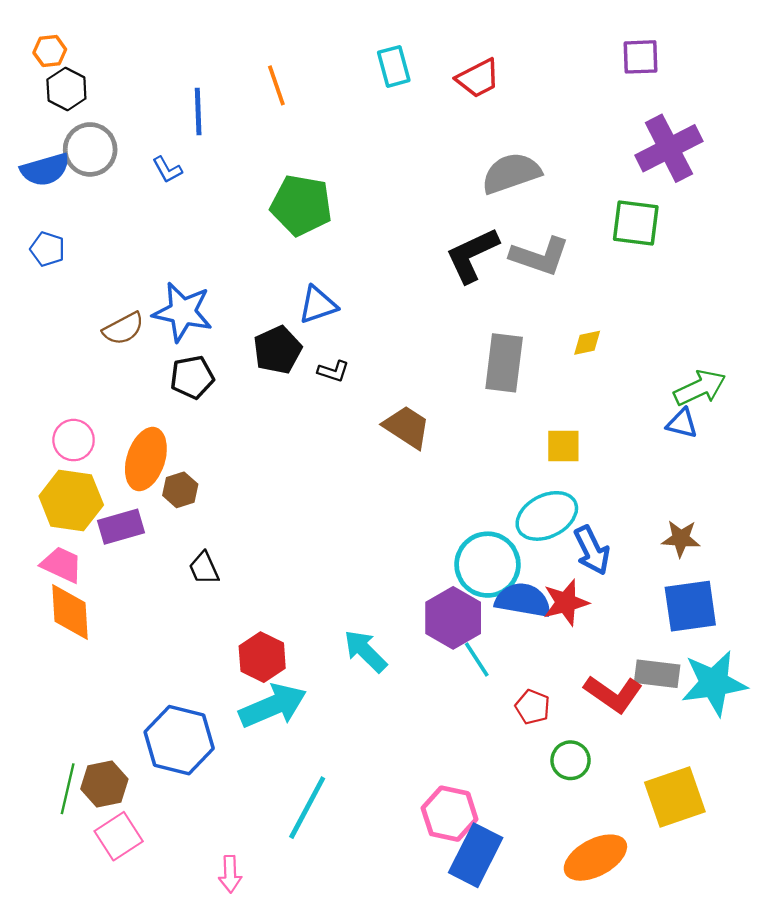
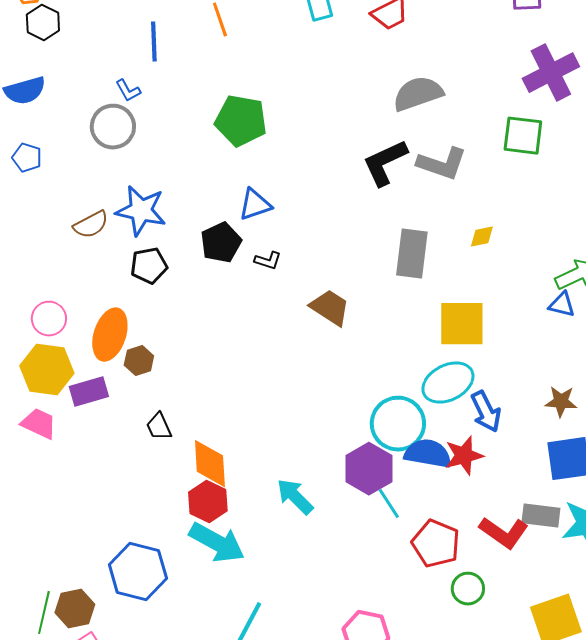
gray circle: (90, 149) -> (113, 127), moved
yellow square: (563, 446) -> (462, 324), size x1.6
orange diamond: (70, 612) -> (210, 464), moved
cyan arrow: (273, 706) -> (217, 543), turned 52
red pentagon: (533, 707) -> (436, 544), size x1.6

